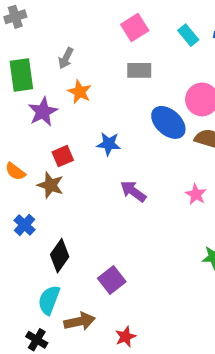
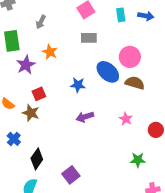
cyan rectangle: (188, 35) -> (121, 15), turned 32
gray arrow: (66, 58) -> (41, 22), moved
blue star: (109, 144) -> (78, 85), moved
purple arrow: (133, 191) -> (85, 117), turned -54

